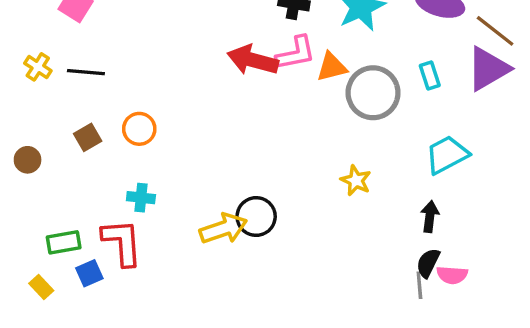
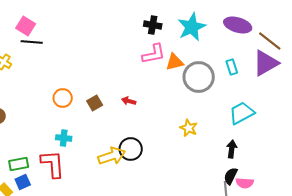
red arrow: (253, 60) -> (129, 101), moved, size x0.5
black line: (86, 72) -> (32, 42), moved
brown square: (88, 137) -> (95, 103), moved
blue square: (89, 273) -> (23, 182), moved

